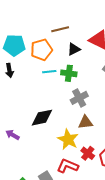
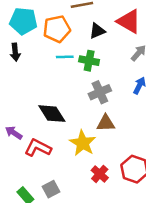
black diamond: (42, 118) -> (52, 114), turned 65
red cross: (88, 153) -> (100, 174), moved
red L-shape: (68, 166) -> (38, 148), moved

